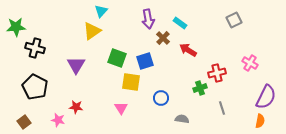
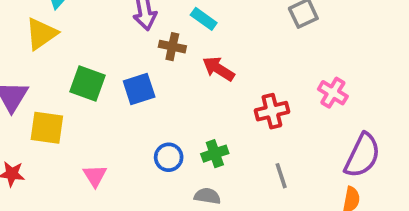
brown cross: (163, 38) -> (172, 47), turned -32
yellow square: (131, 82) -> (47, 128), moved
green cross: (200, 88) -> (215, 154), moved

